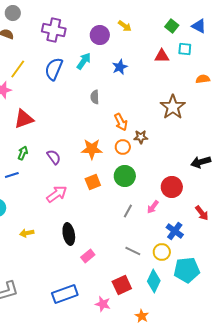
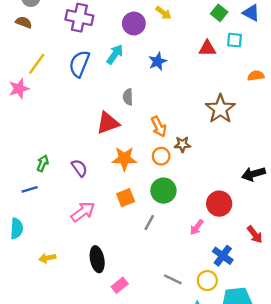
red triangle: (24, 119) -> (108, 123), moved
gray line: (128, 211) -> (149, 223), moved

